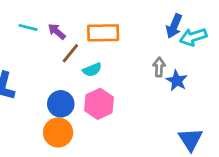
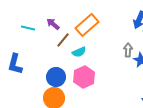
cyan line: (28, 27) -> (28, 28), moved
orange rectangle: (103, 33) -> (87, 25), turned -40

